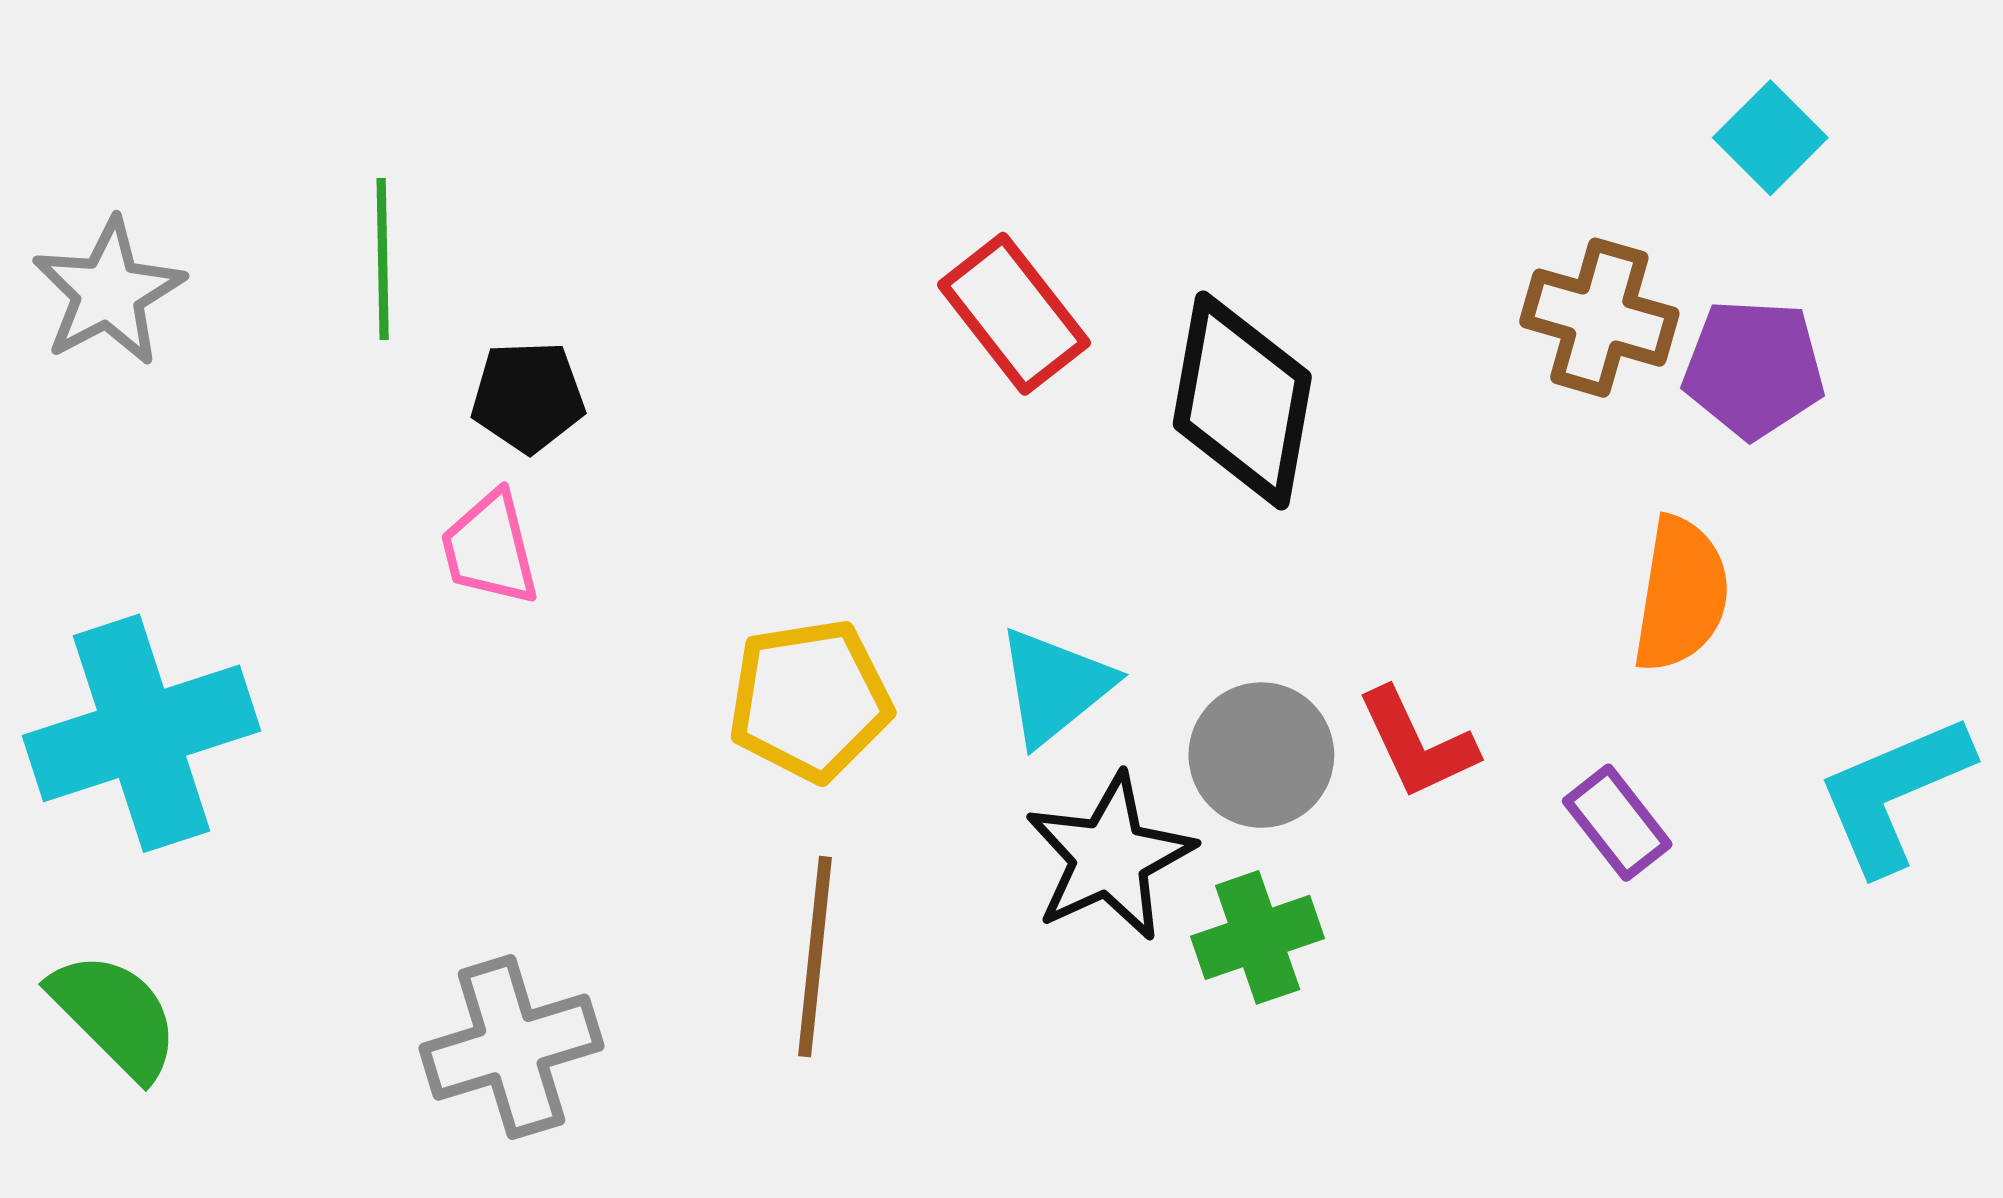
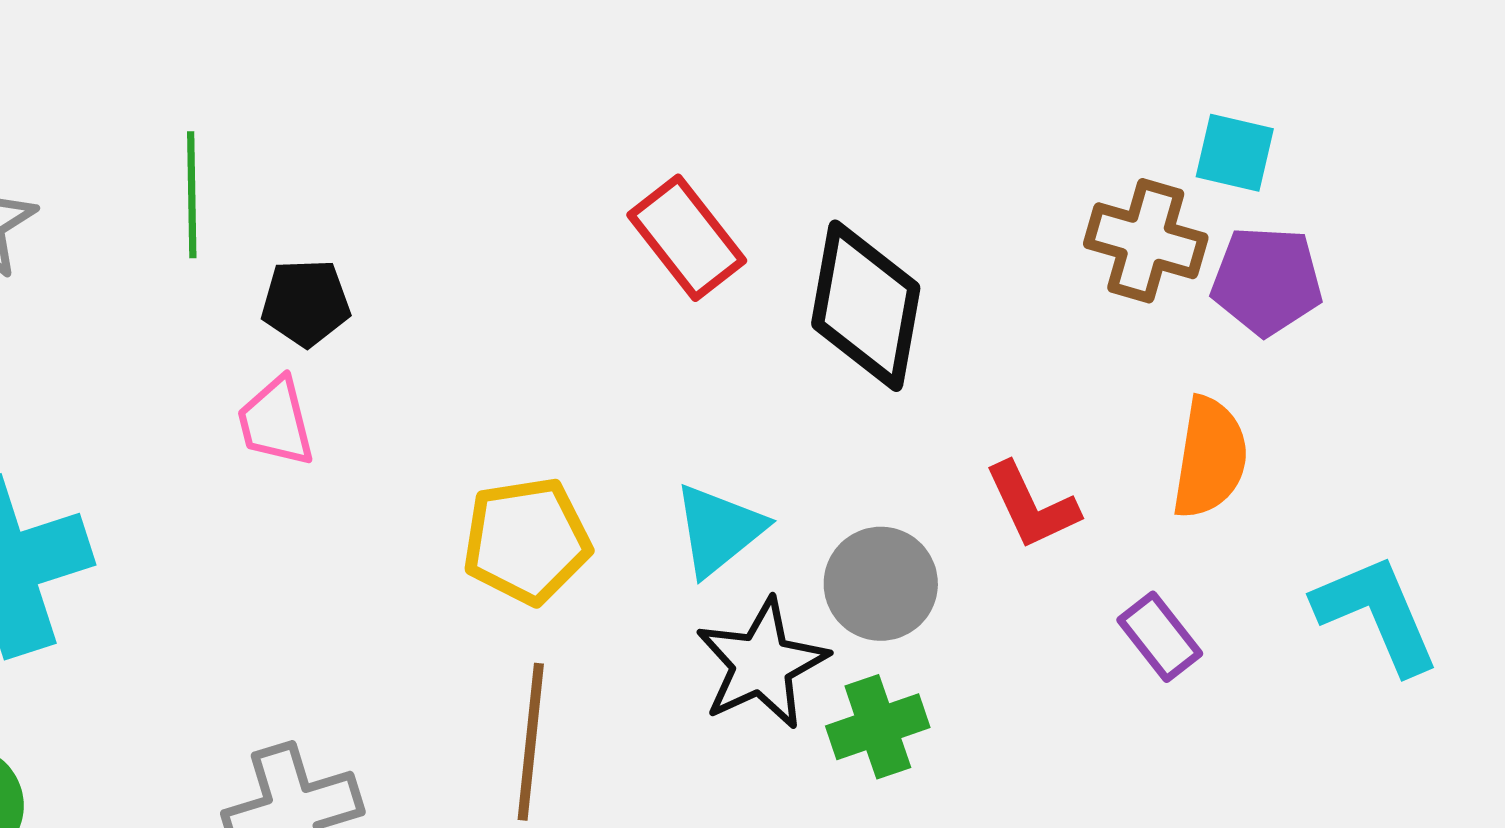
cyan square: (1770, 138) -> (1235, 153), moved, turned -32
red L-shape: (1417, 744) -> (1032, 506), moved
cyan L-shape: (1894, 793) -> (1377, 614), turned 90

